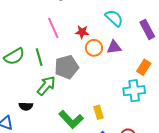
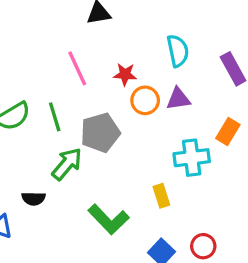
cyan semicircle: (114, 18) -> (178, 51), turned 36
cyan cross: (134, 91) -> (192, 158), moved
yellow rectangle: (99, 112) -> (161, 196), moved

